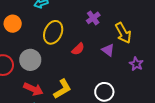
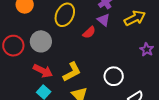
yellow arrow: (123, 33) -> (135, 18), turned -90
purple triangle: (108, 50) -> (103, 20), moved

